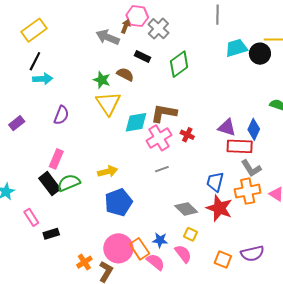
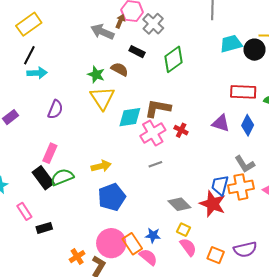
red rectangle: (240, 146) -> (243, 92), moved
blue trapezoid: (215, 182) -> (220, 185), moved
pink semicircle: (183, 254) -> (188, 247), moved

